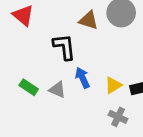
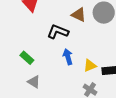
black L-shape: (64, 47) -> (58, 32), turned -70
gray triangle: (57, 90) -> (34, 82), moved

